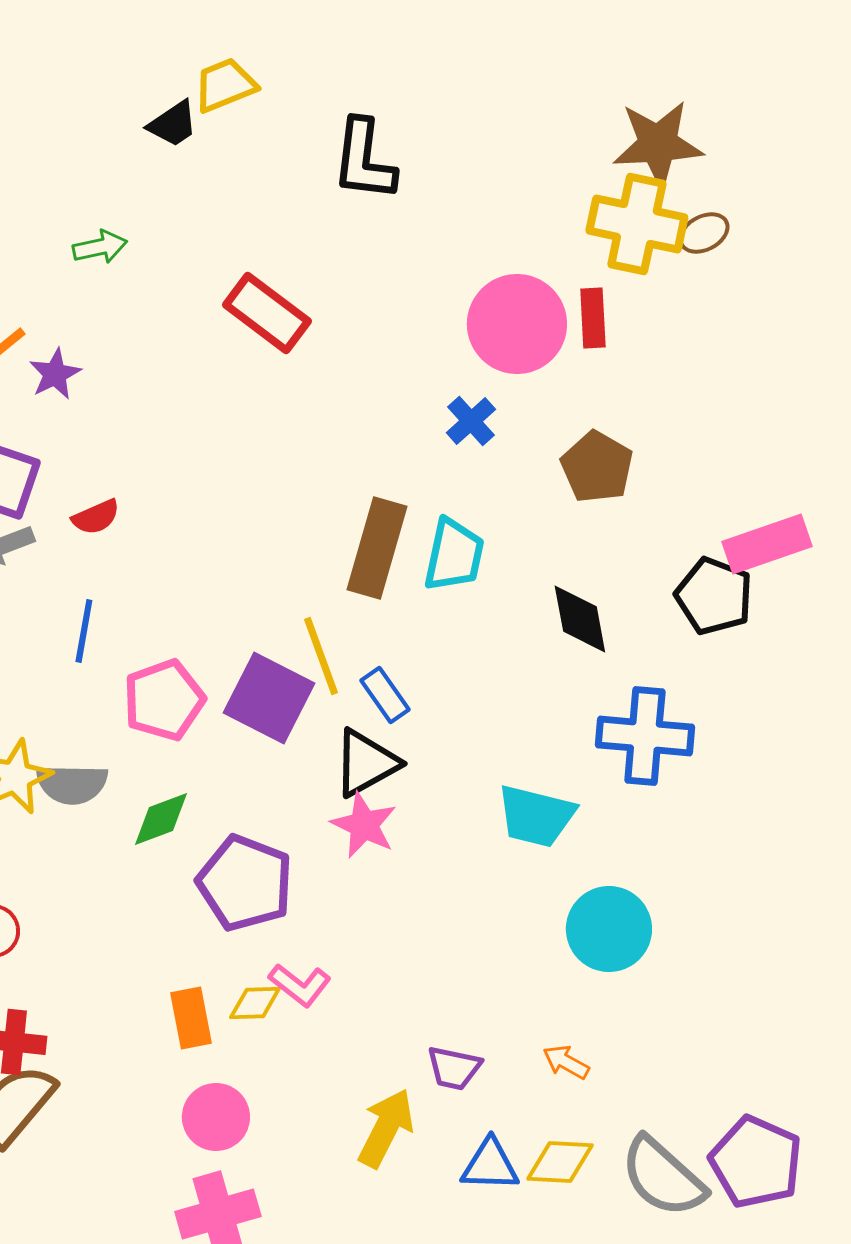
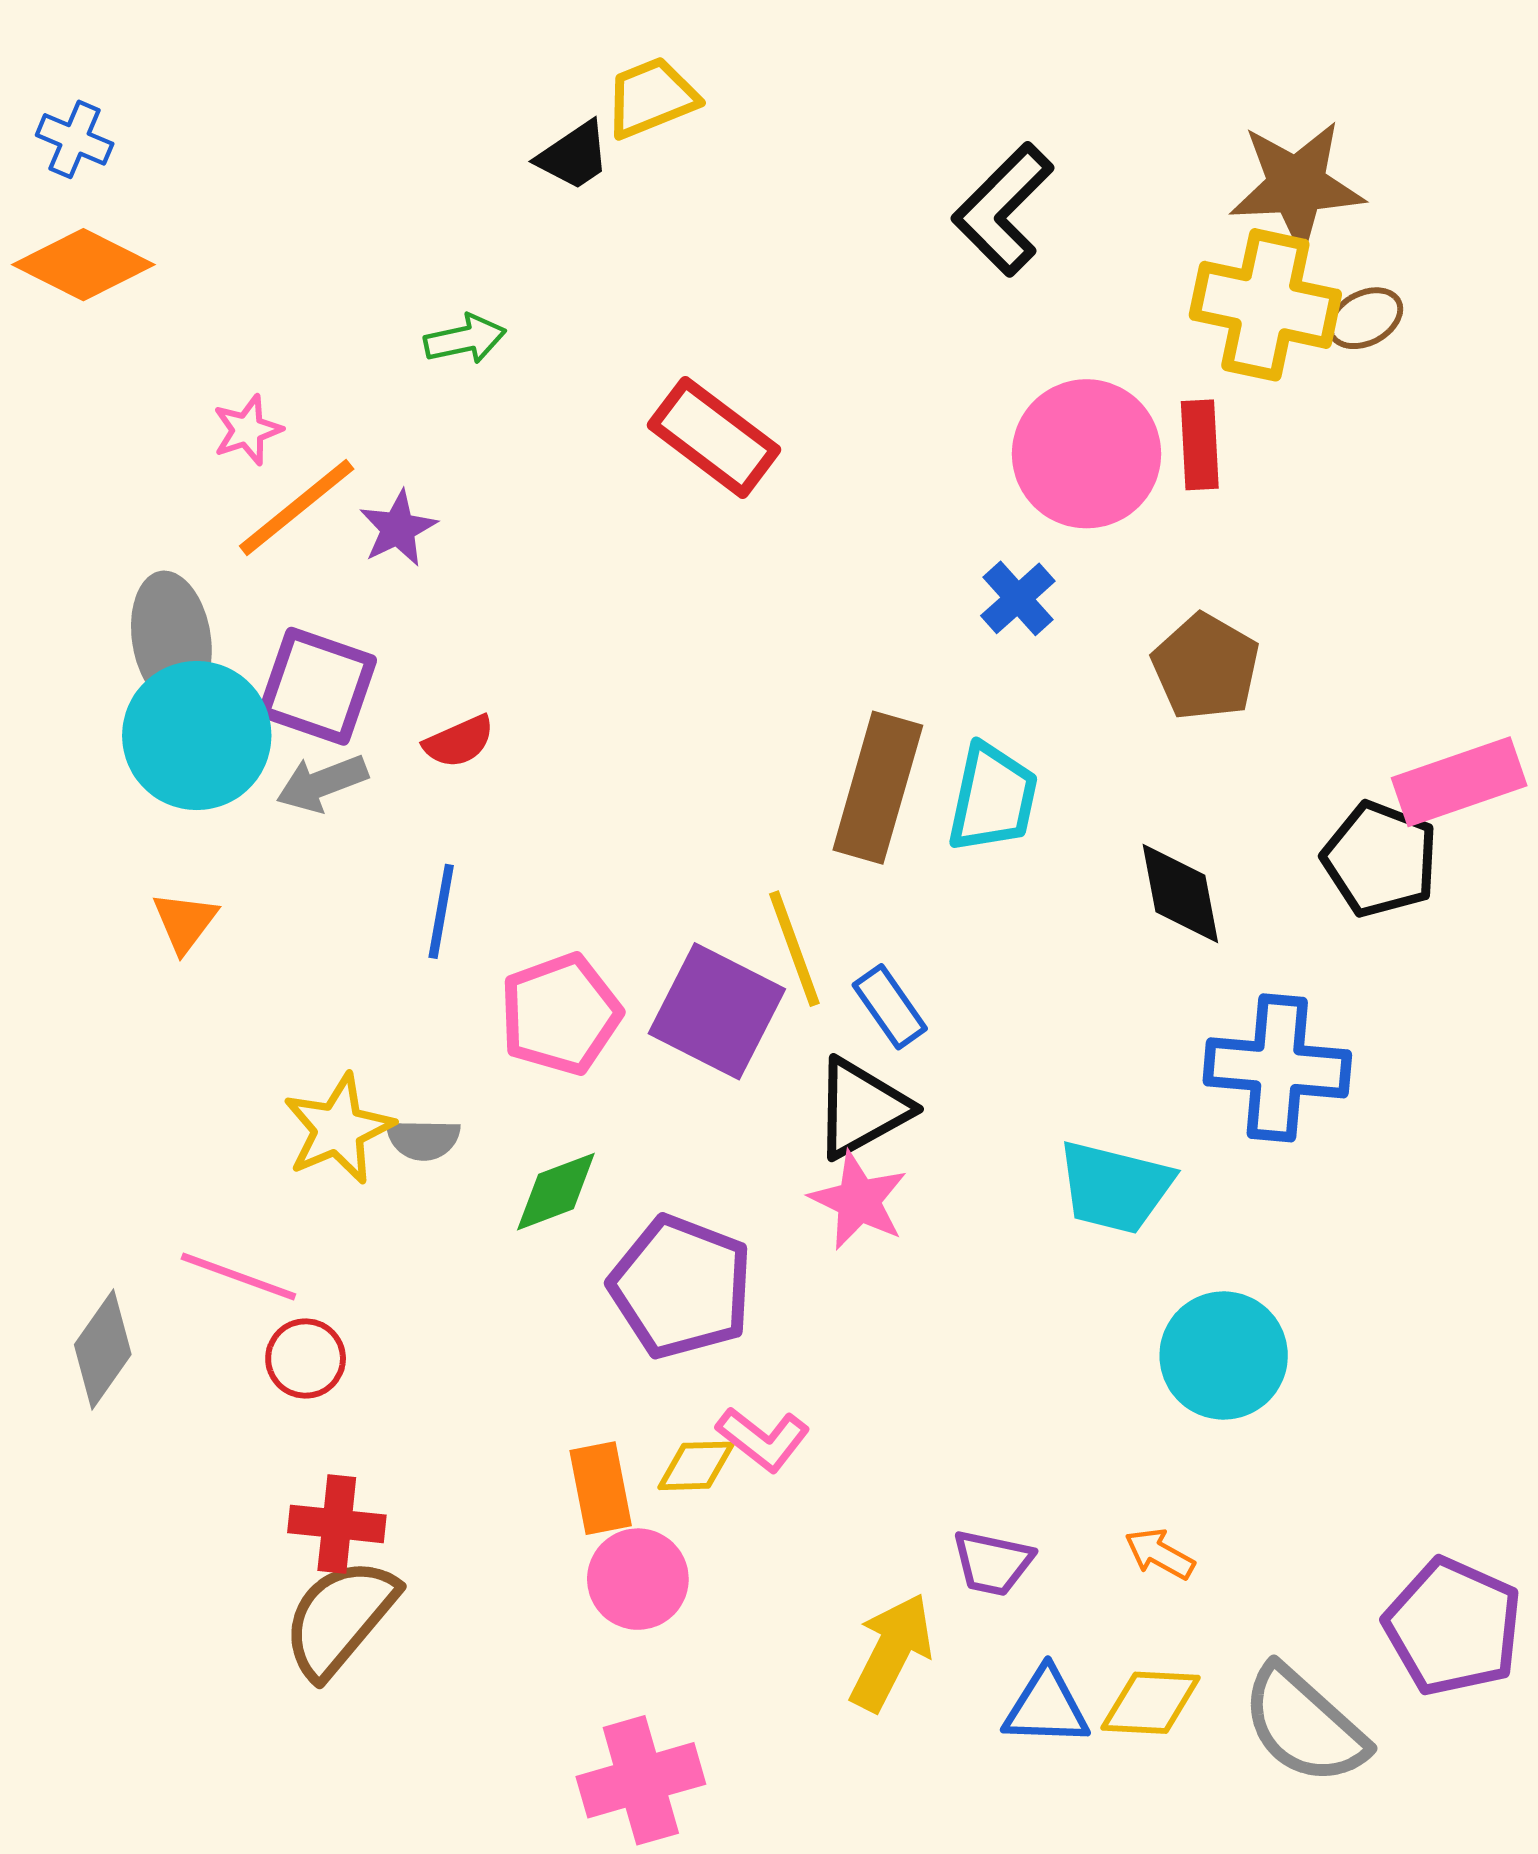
black L-shape: (364, 160) -> (1003, 209), moved, turned 38
gray semicircle: (72, 784) -> (423, 1139), size x0.7
pink circle: (216, 1117) -> (638, 1579), moved
purple pentagon: (756, 1162) -> (1453, 1627), moved

